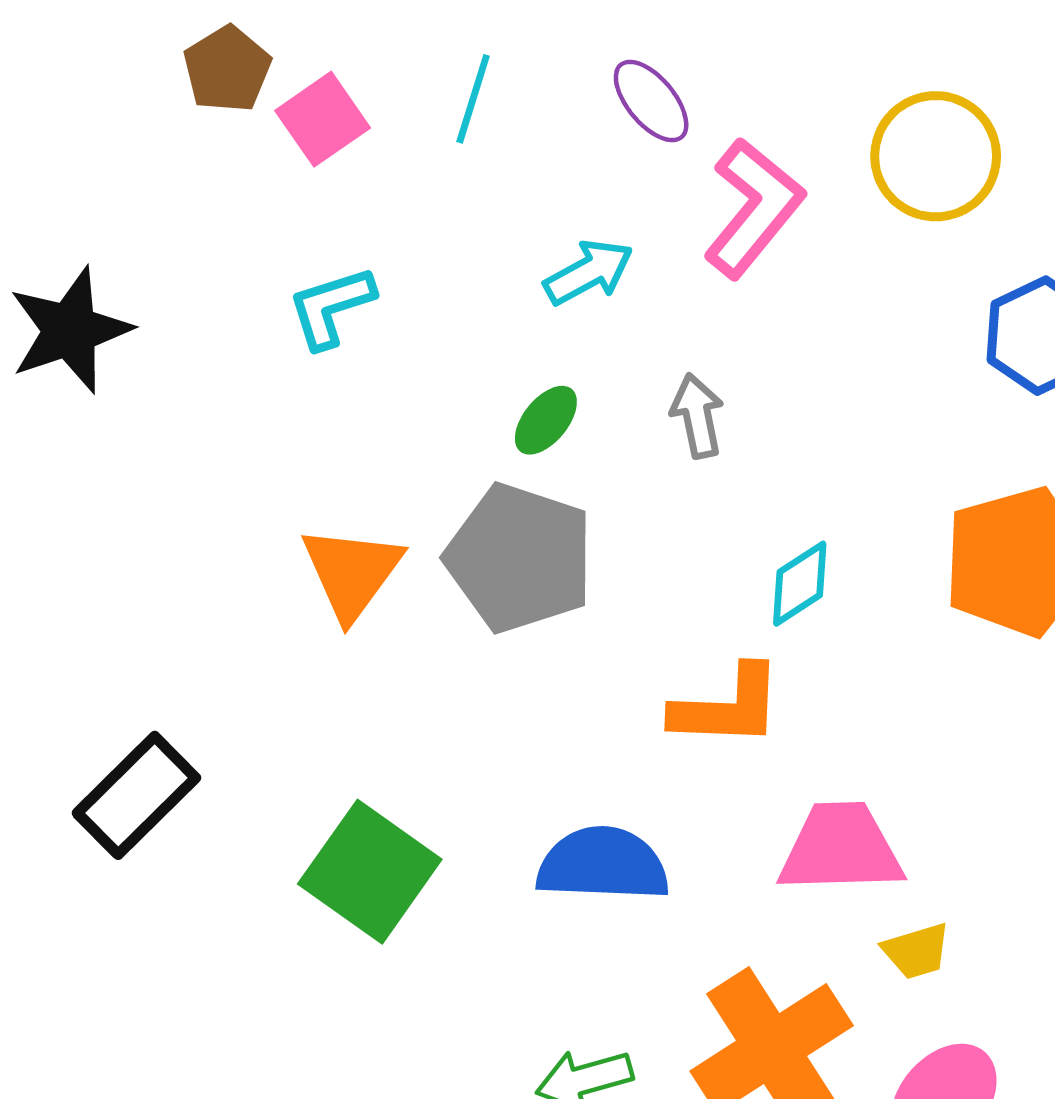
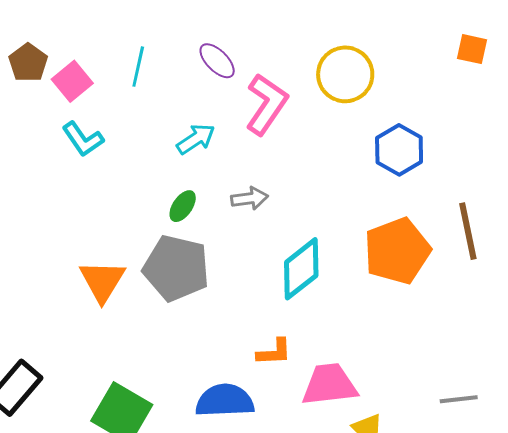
cyan L-shape: (331, 307) -> (83, 139), moved, turned -102
gray arrow: (697, 416) -> (250, 198), turned 99
cyan diamond: (800, 584) -> (301, 269), size x1.6
orange L-shape: (727, 707) -> (274, 352), moved, size x0.7

